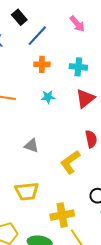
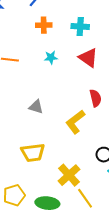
red triangle: (85, 98) -> (88, 58), turned -45
yellow cross: (62, 215) -> (69, 175), turned -30

